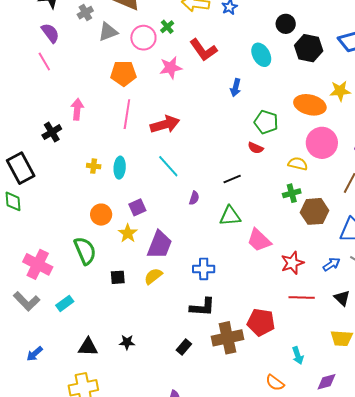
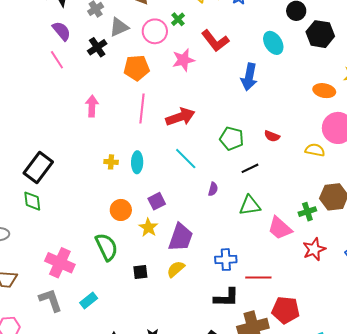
blue arrow: (236, 88) -> (249, 77), size x1.5
orange ellipse: (310, 105) -> (324, 91), size x0.7
green pentagon: (266, 122) -> (232, 139), moved
black cross: (52, 132) -> (97, 47), moved
black rectangle: (21, 168) -> (38, 167), turned 68
green cross: (292, 193) -> (307, 212), moved
red line: (302, 298) -> (258, 277), moved
gray L-shape: (27, 301) -> (51, 300), turned -152

